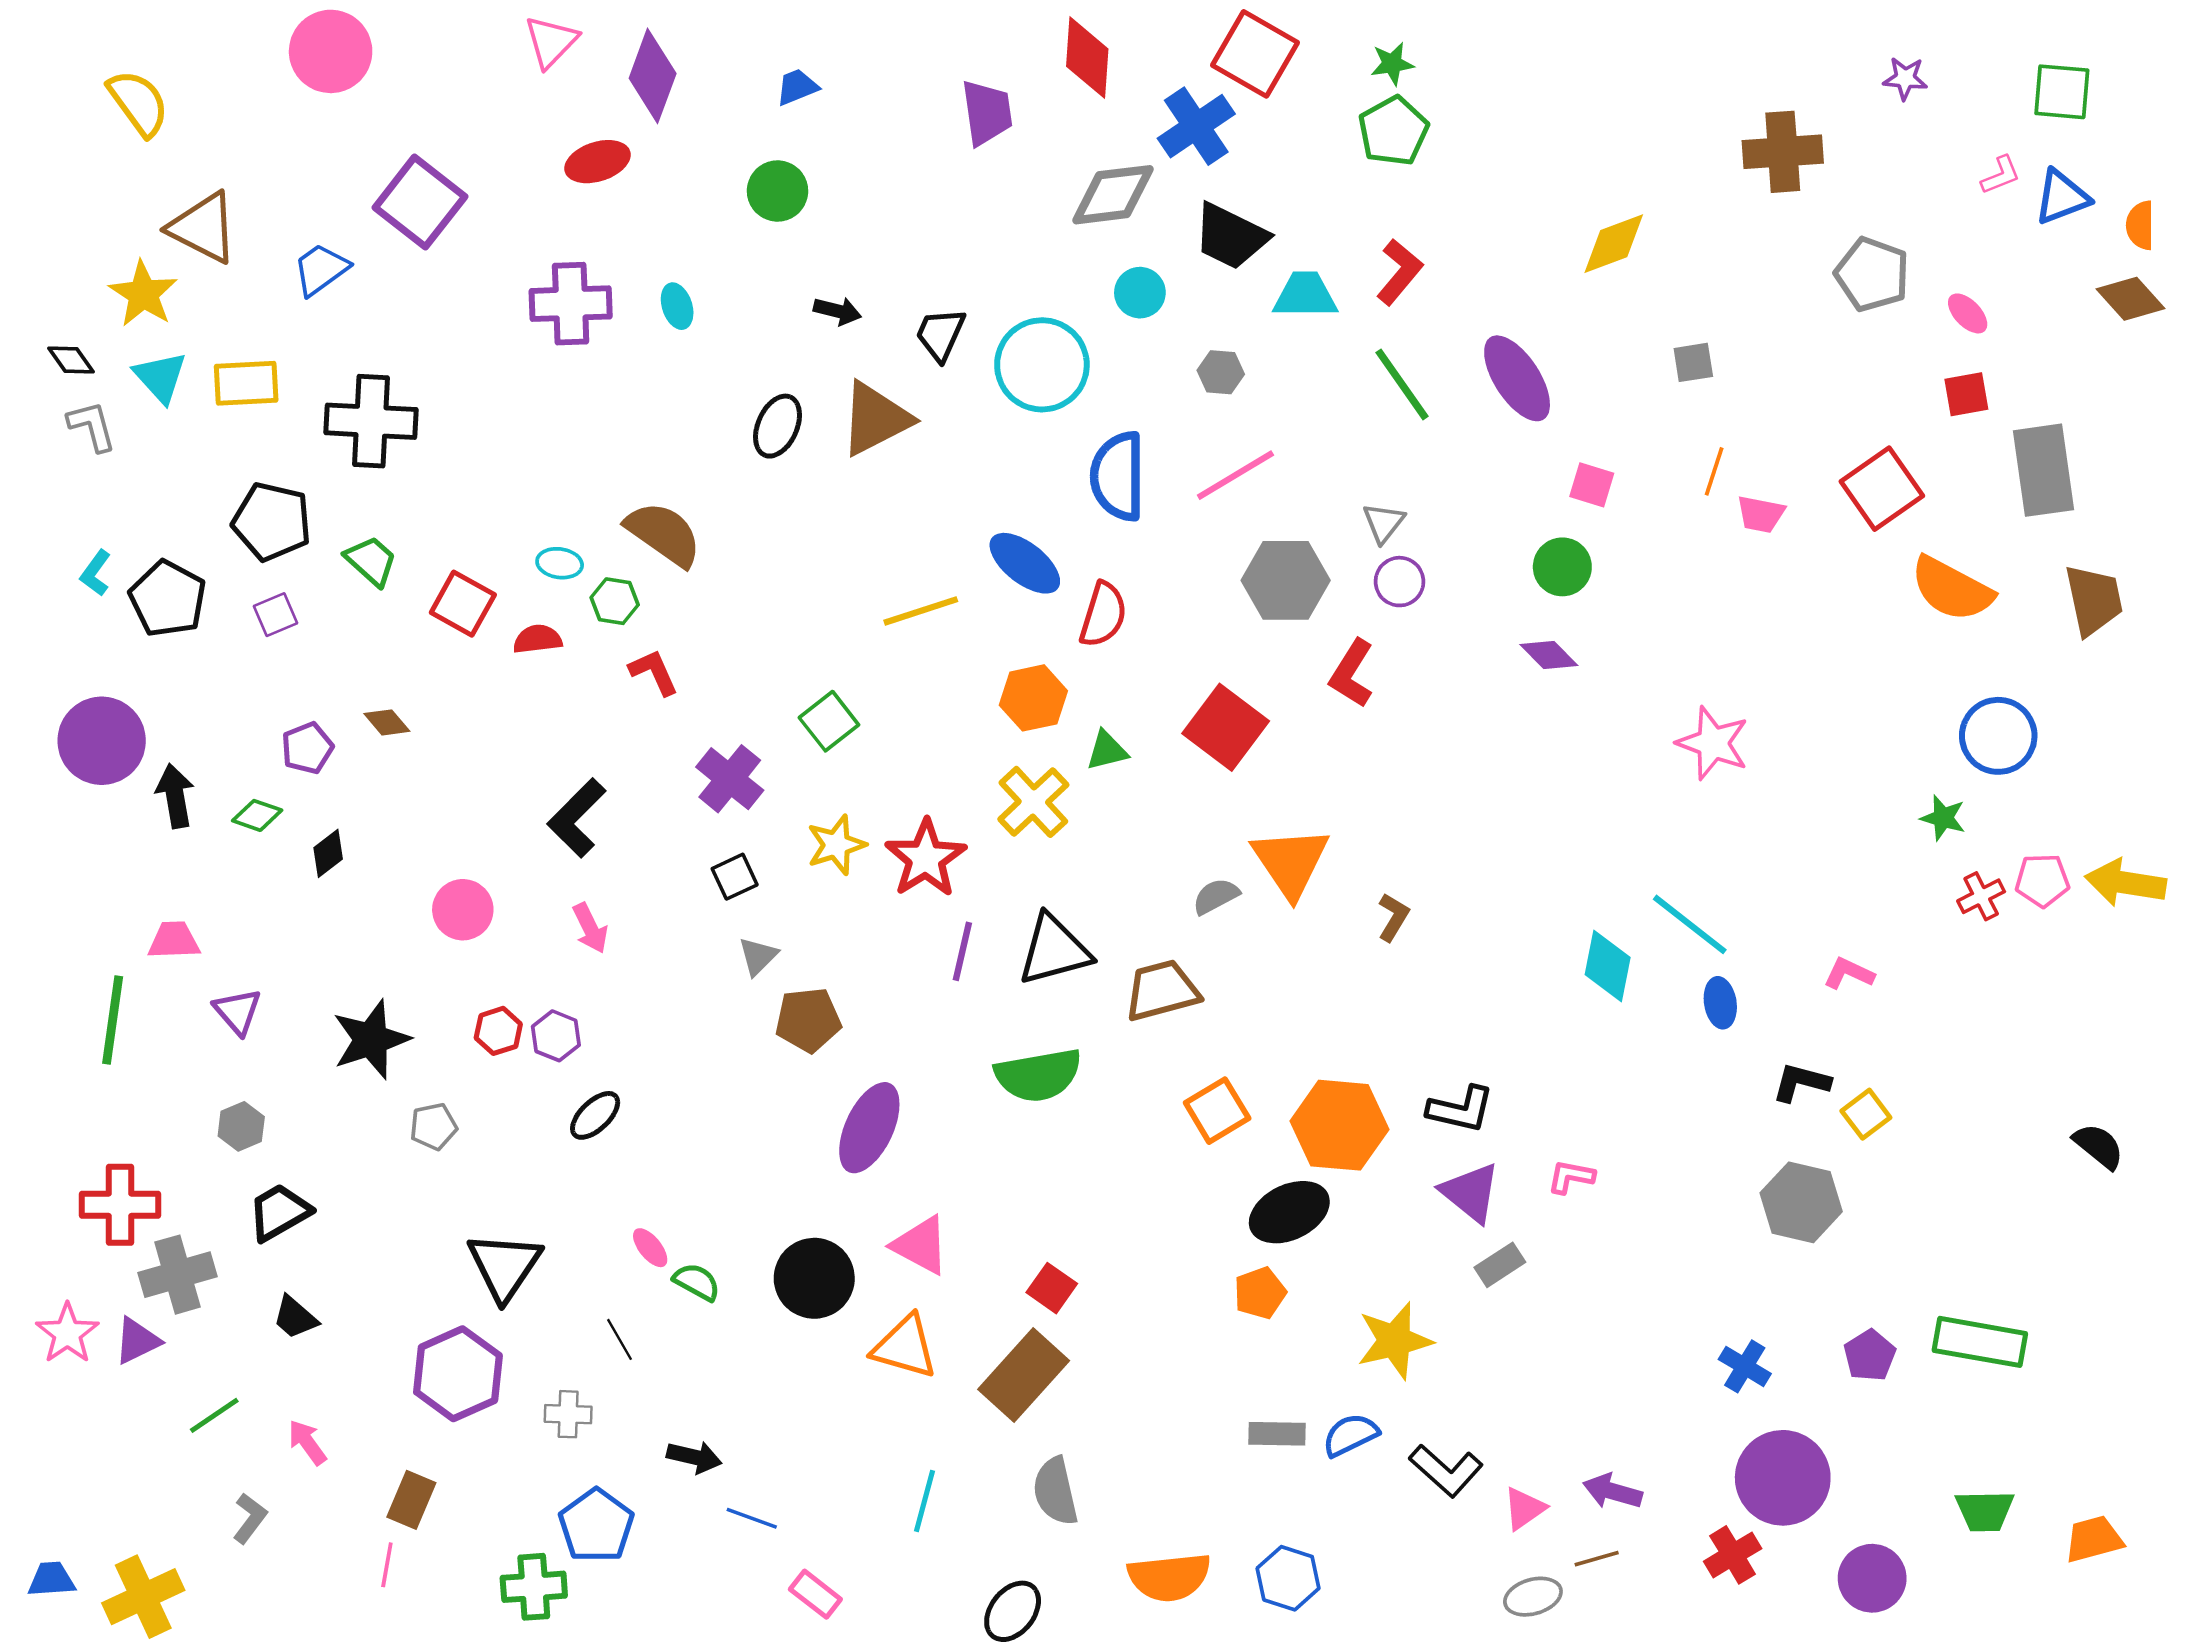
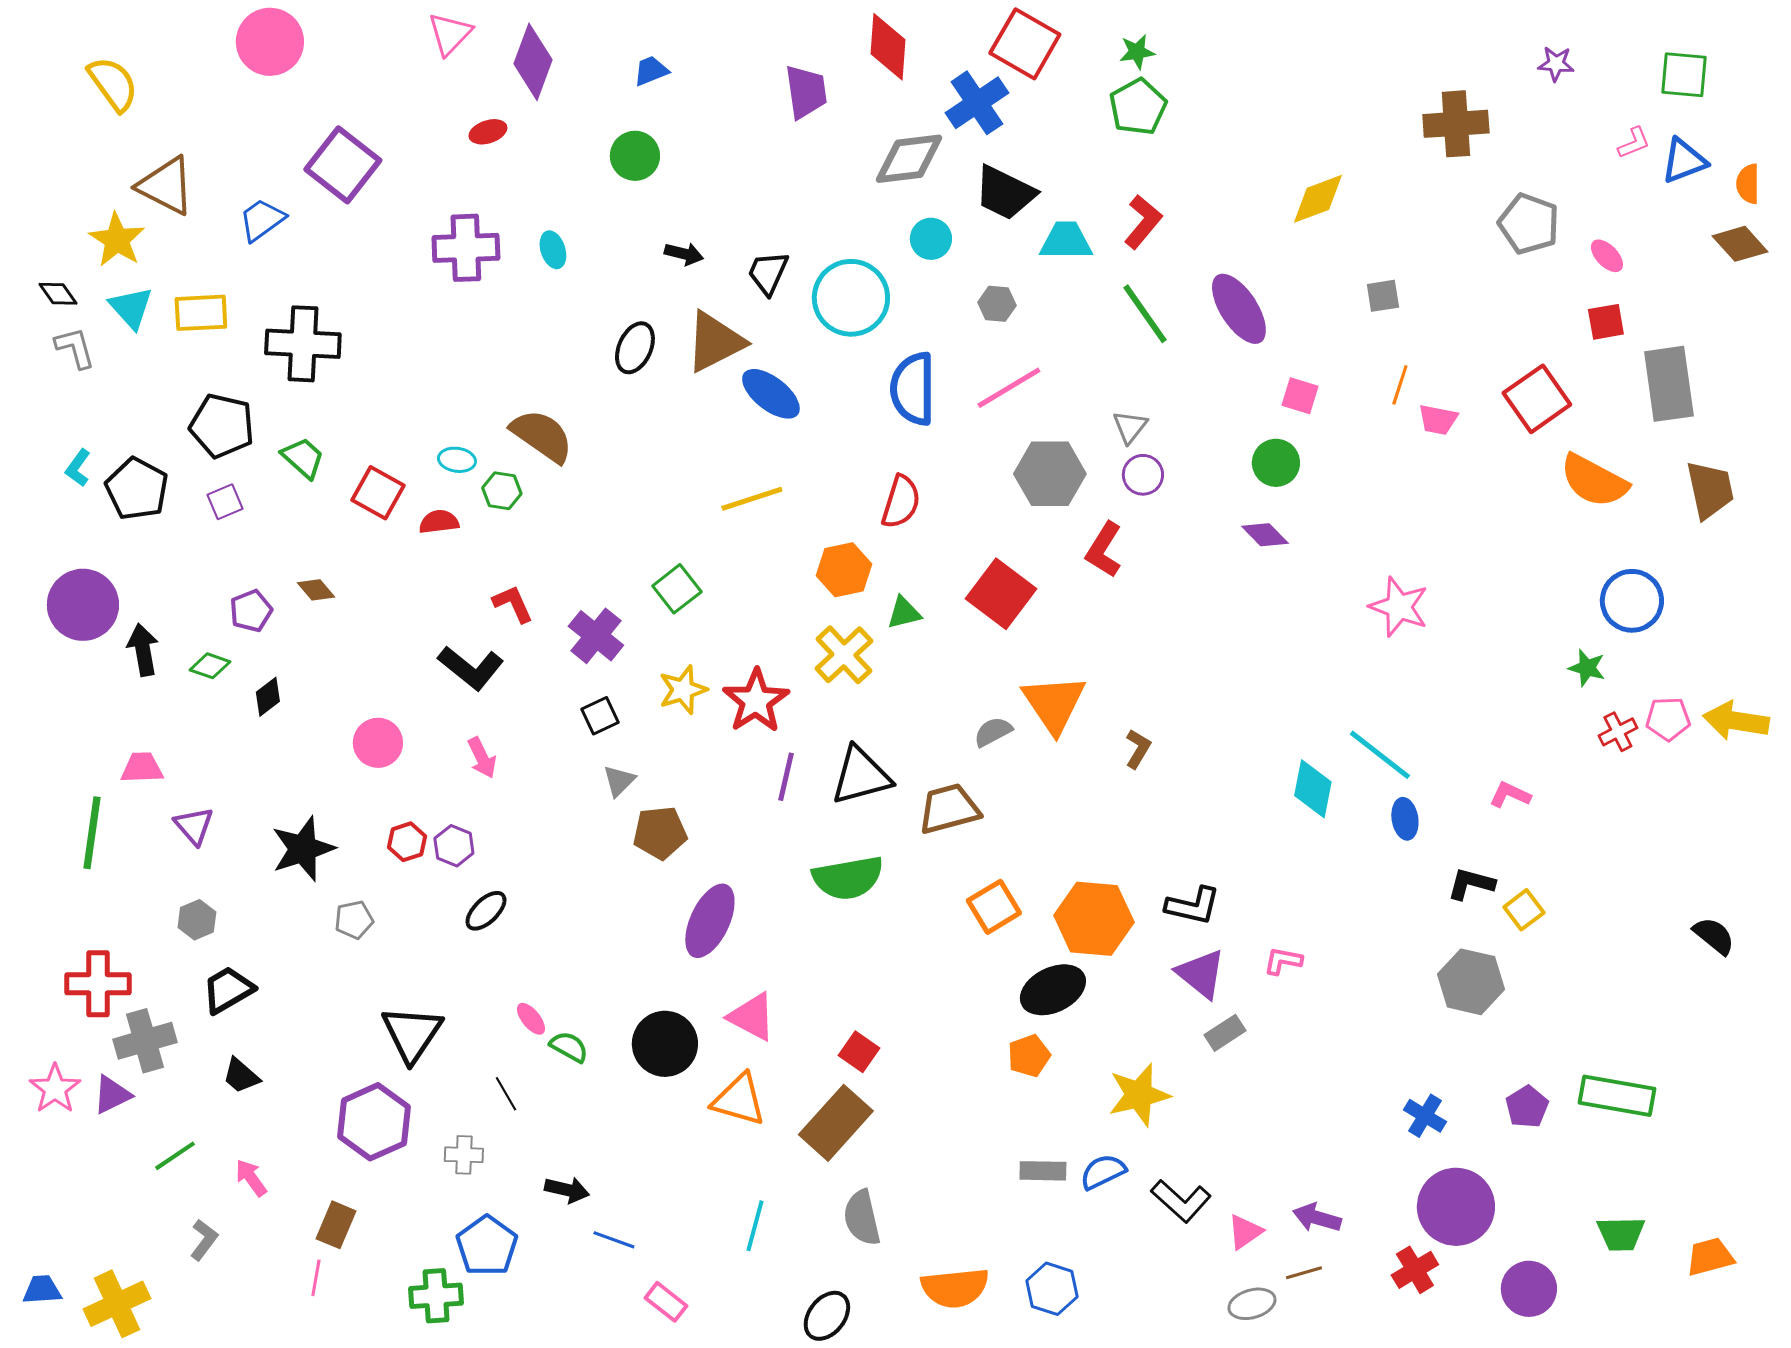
red ellipse: (598, 162) -> (488, 132), size x0.7
blue ellipse: (1025, 563) -> (771, 394), moved
red L-shape: (654, 672) -> (513, 604), moved
black L-shape: (577, 818) -> (471, 668), turned -96

